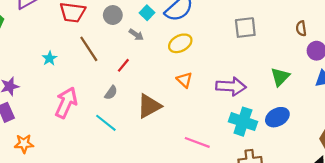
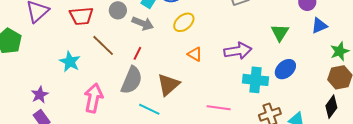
gray arrow: (136, 35) -> (143, 23), size x1.5
cyan star: (50, 58) -> (70, 62), size x1.5
gray semicircle: (111, 93) -> (132, 80), size x2.0
cyan line: (106, 123) -> (149, 109), moved

